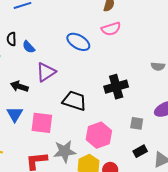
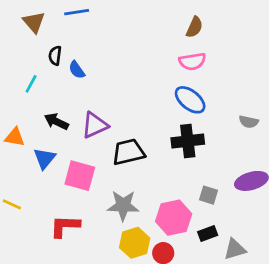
blue ellipse: (78, 42) -> (190, 100), moved
purple triangle: (46, 72) -> (95, 125), moved
black trapezoid: (75, 101) -> (128, 152), turned -40
pink hexagon: (99, 135) -> (174, 218), moved
gray star: (65, 151) -> (123, 205), moved

